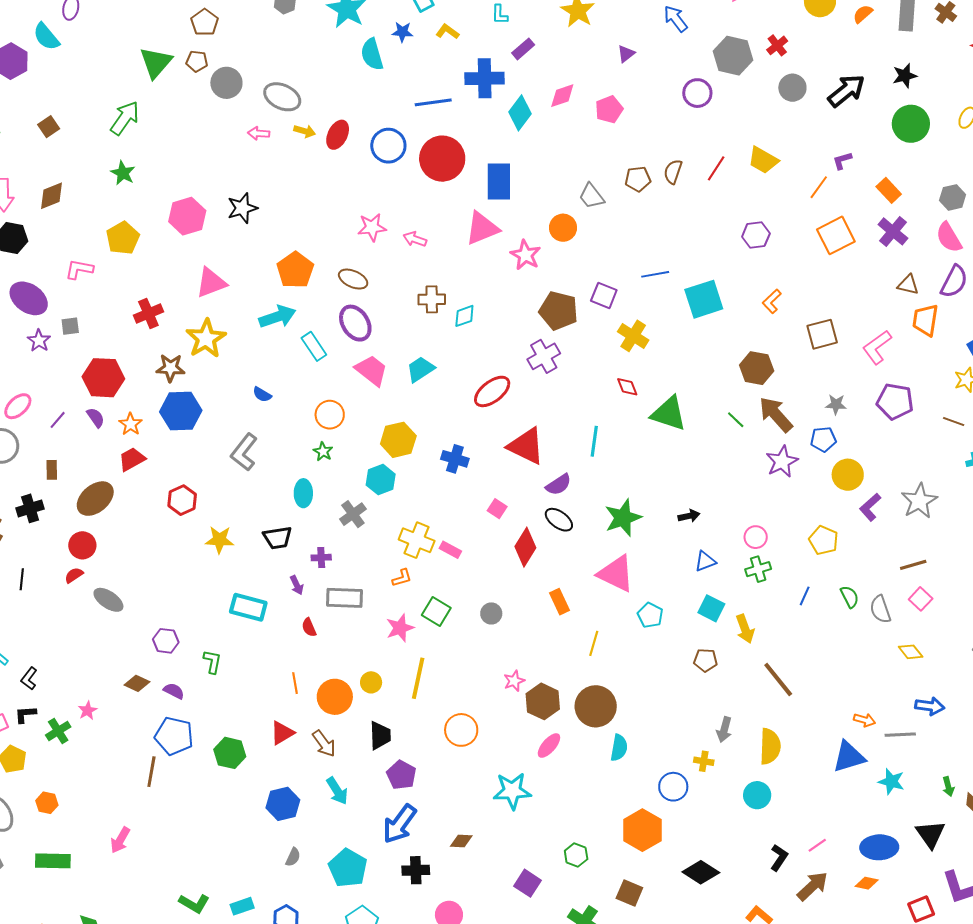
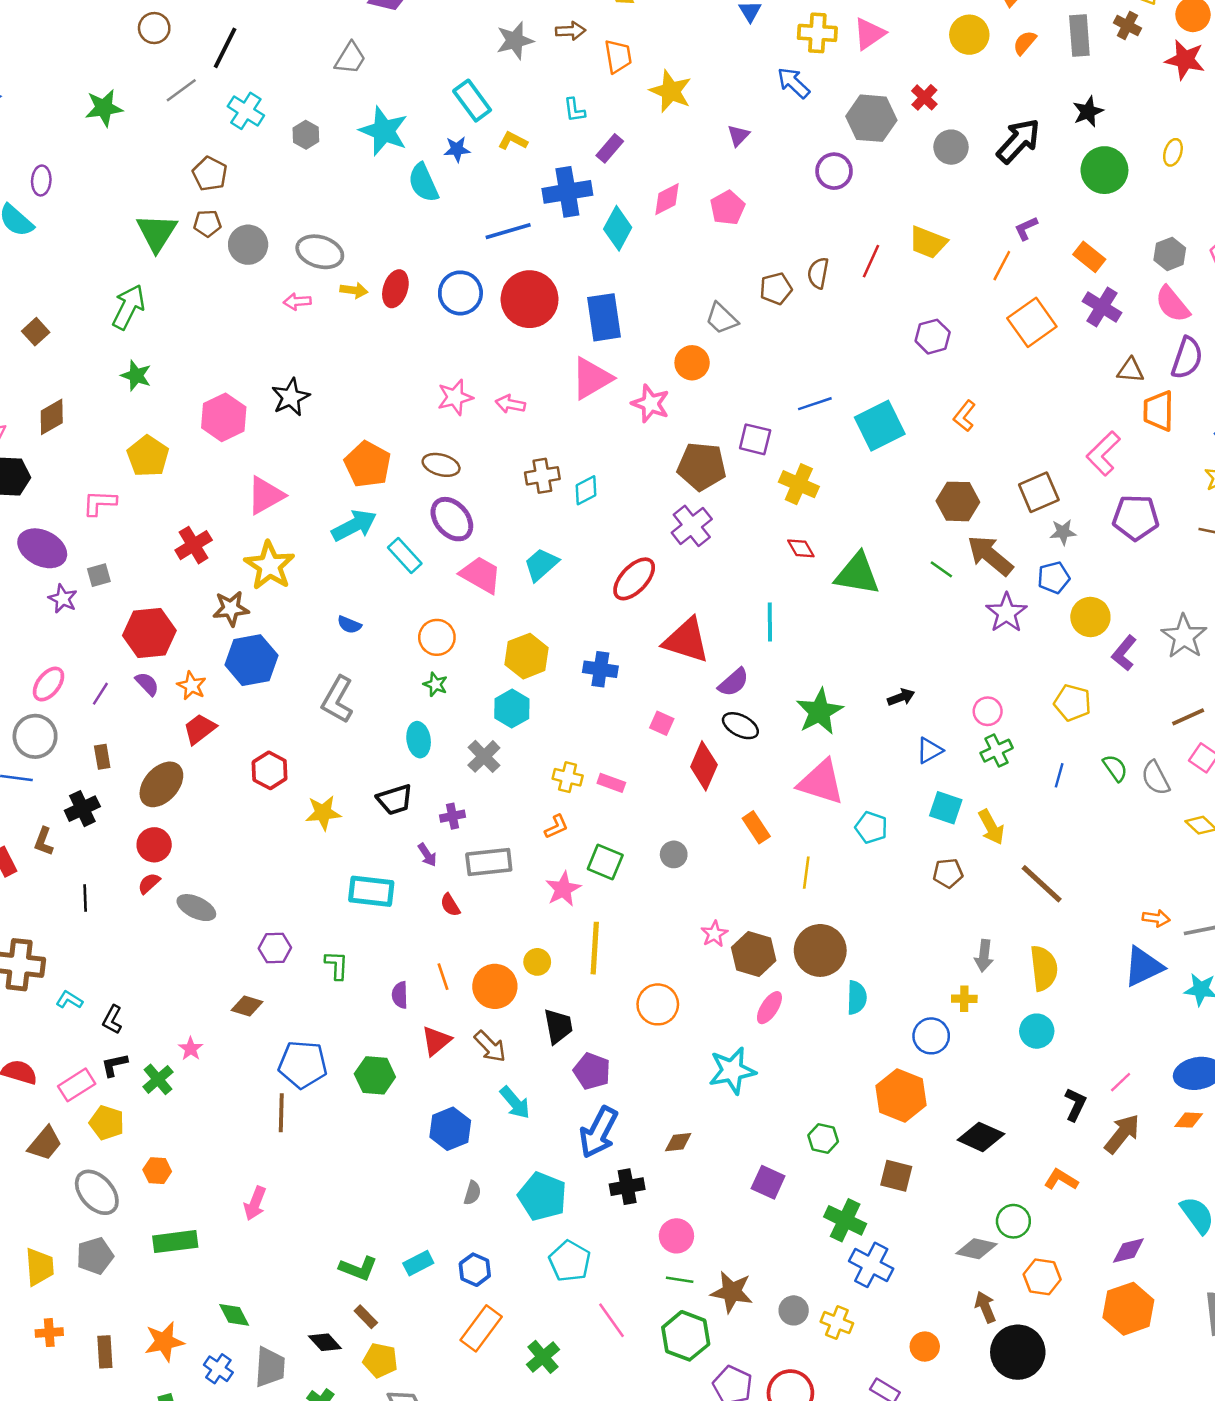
brown square: (822, 334) -> (1039, 492), moved
yellow cross: (417, 540) -> (568, 777), size x0.7
purple semicircle: (174, 691) -> (400, 995), moved, turned -110

